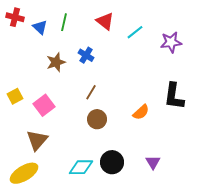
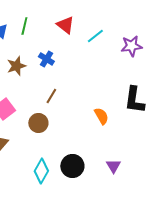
orange semicircle: (141, 112) -> (101, 116), turned -78
brown circle: (97, 119) -> (38, 123), moved
cyan diamond: (81, 167) -> (41, 171), turned -60

